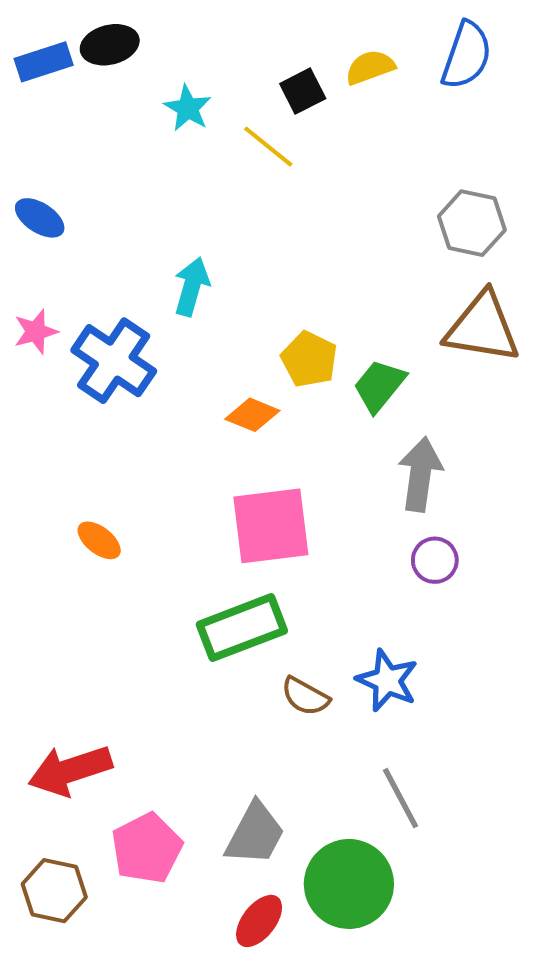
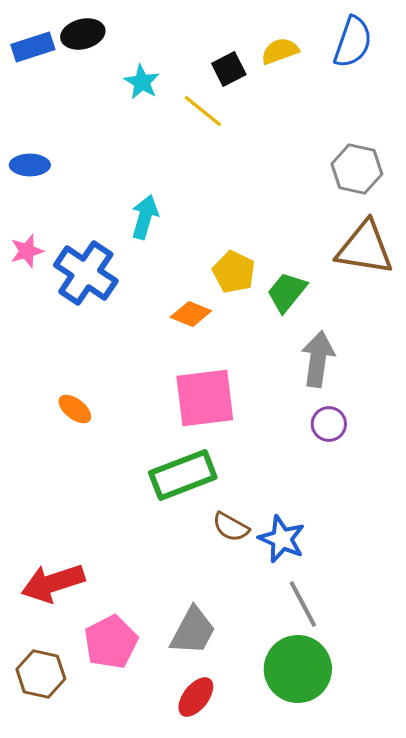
blue ellipse: (40, 218) -> (30, 165), turned -33
blue star: (387, 680) -> (282, 539), moved
green circle: (349, 884) -> (298, 669), moved

